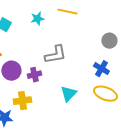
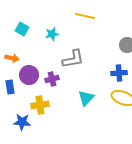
cyan star: (37, 19) -> (52, 34), moved
blue cross: (101, 69) -> (119, 73), turned -35

